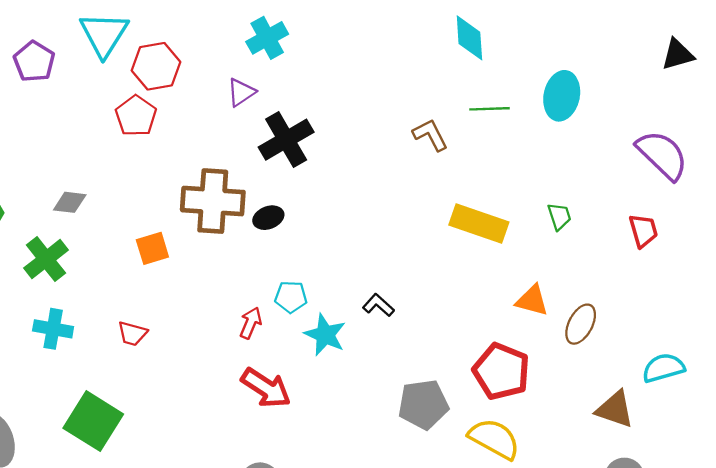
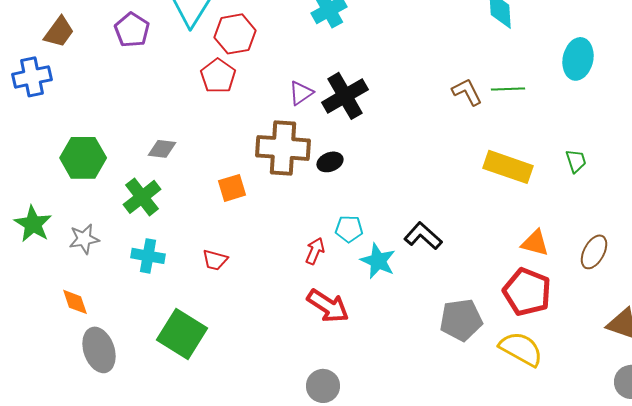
purple triangle: (241, 92) -> (301, 93), moved
green line: (490, 109) -> (508, 89), moved
orange triangle: (532, 300) -> (535, 243), moved
black L-shape: (378, 305) -> (423, 236), size x1.4

